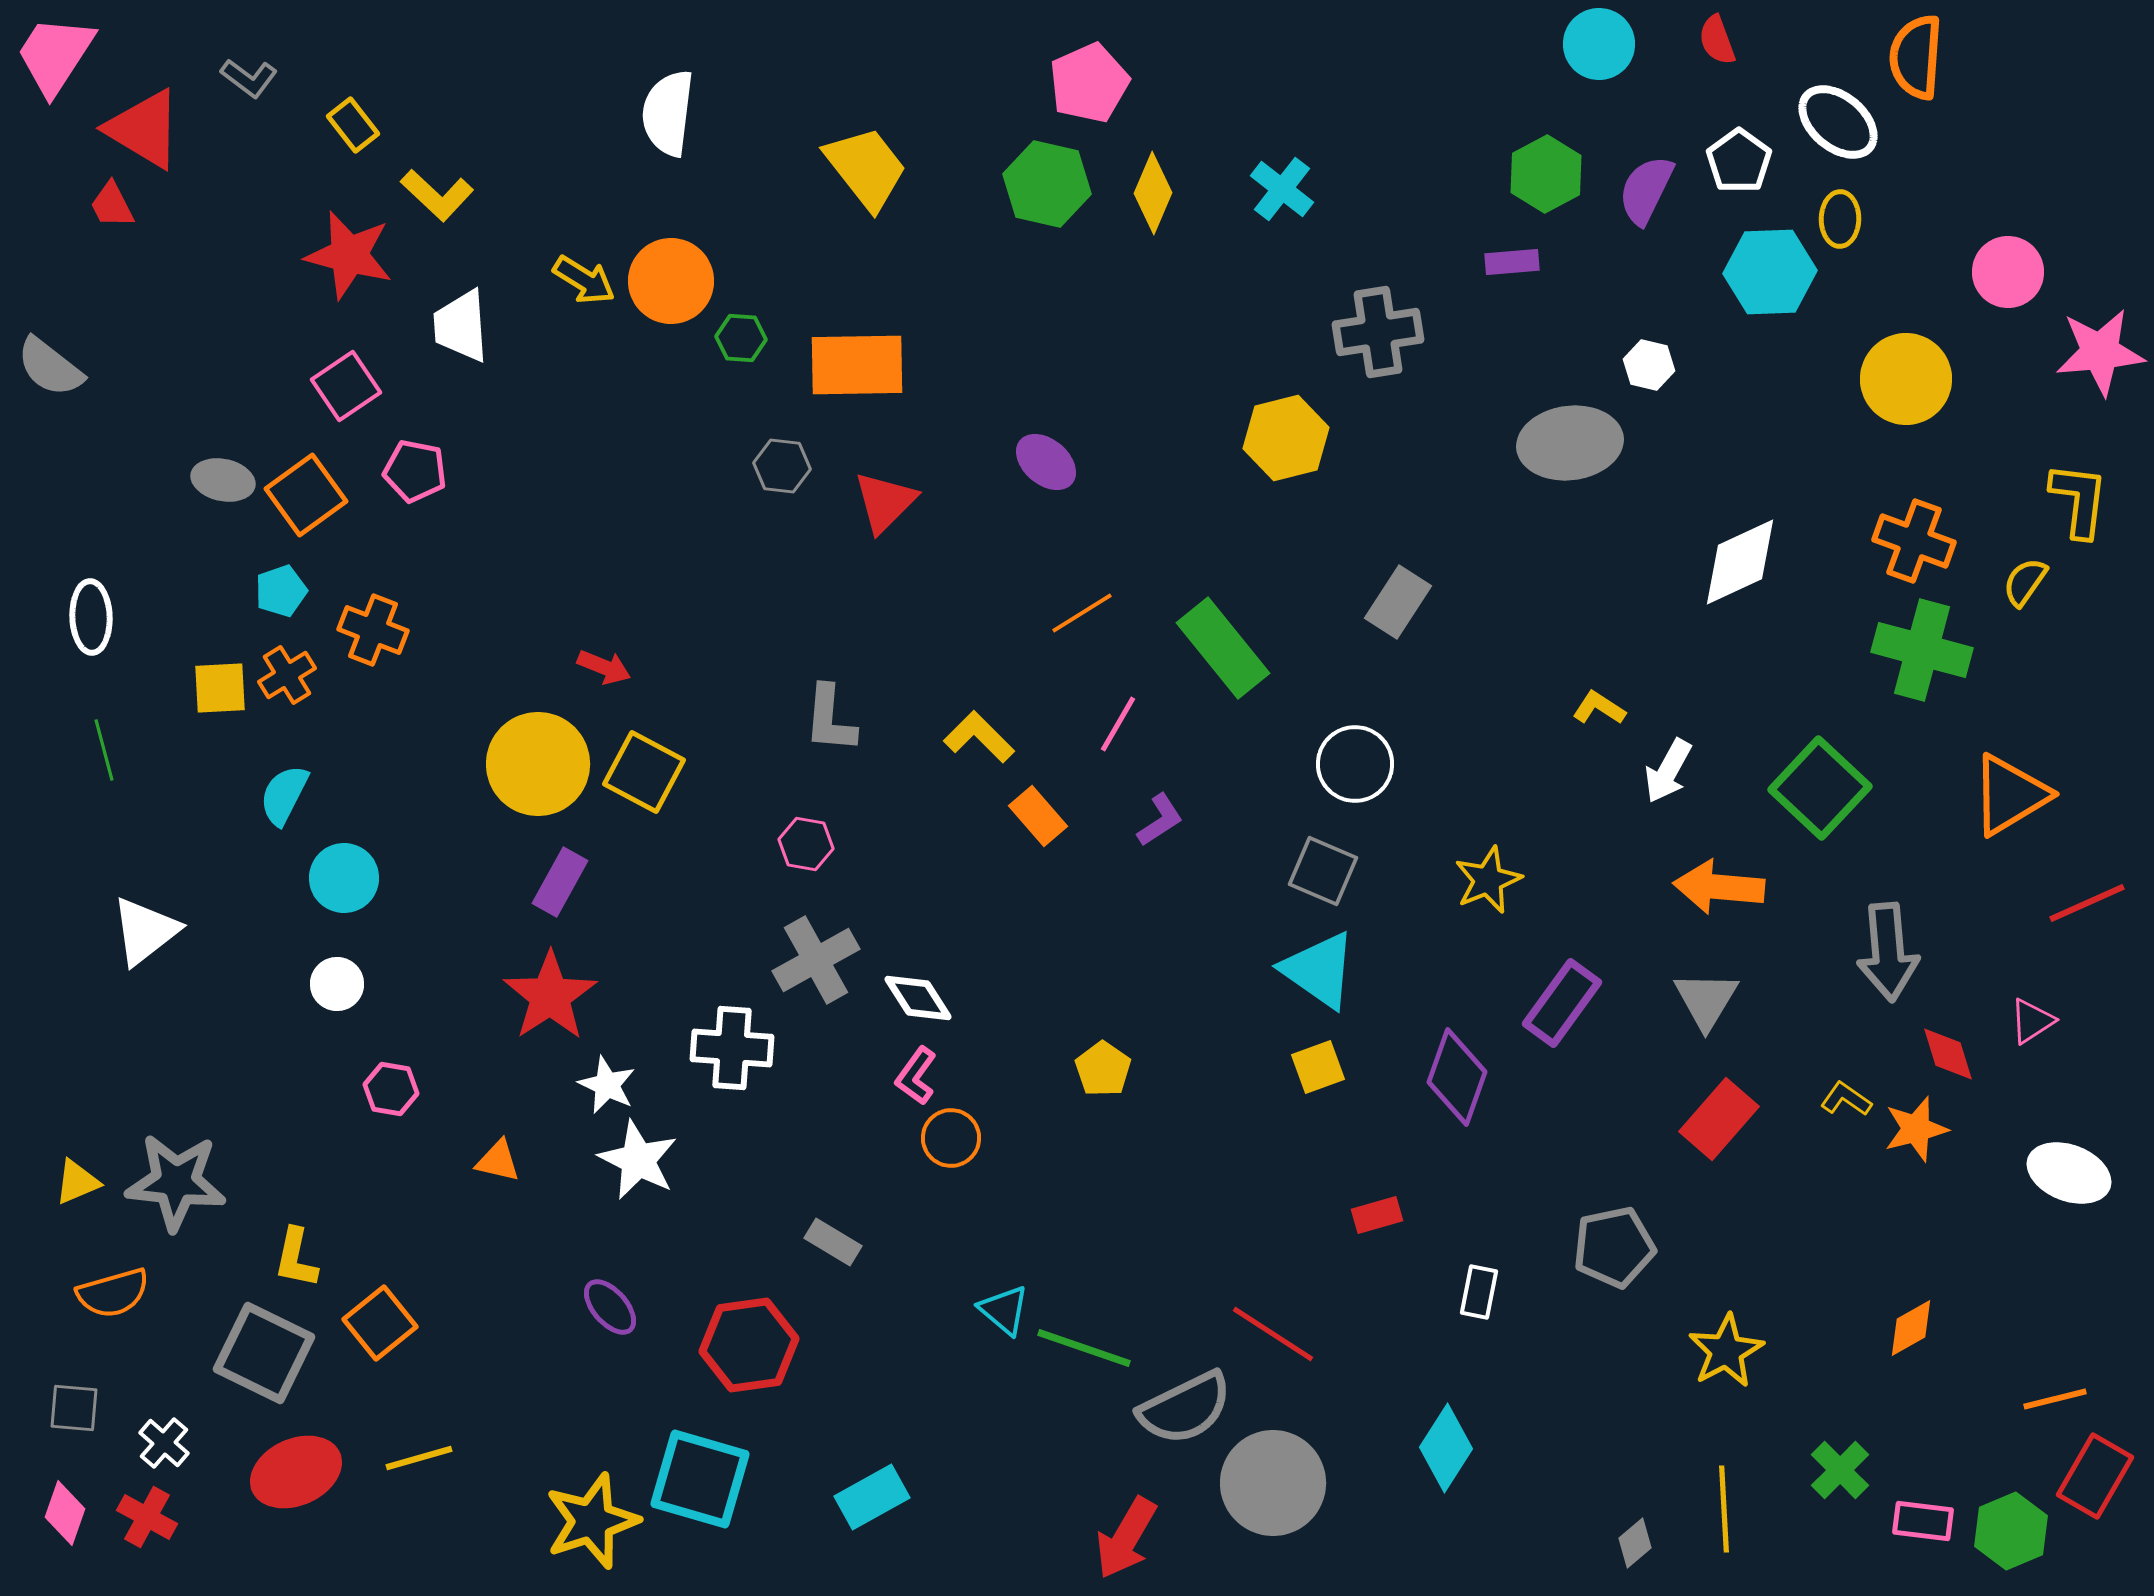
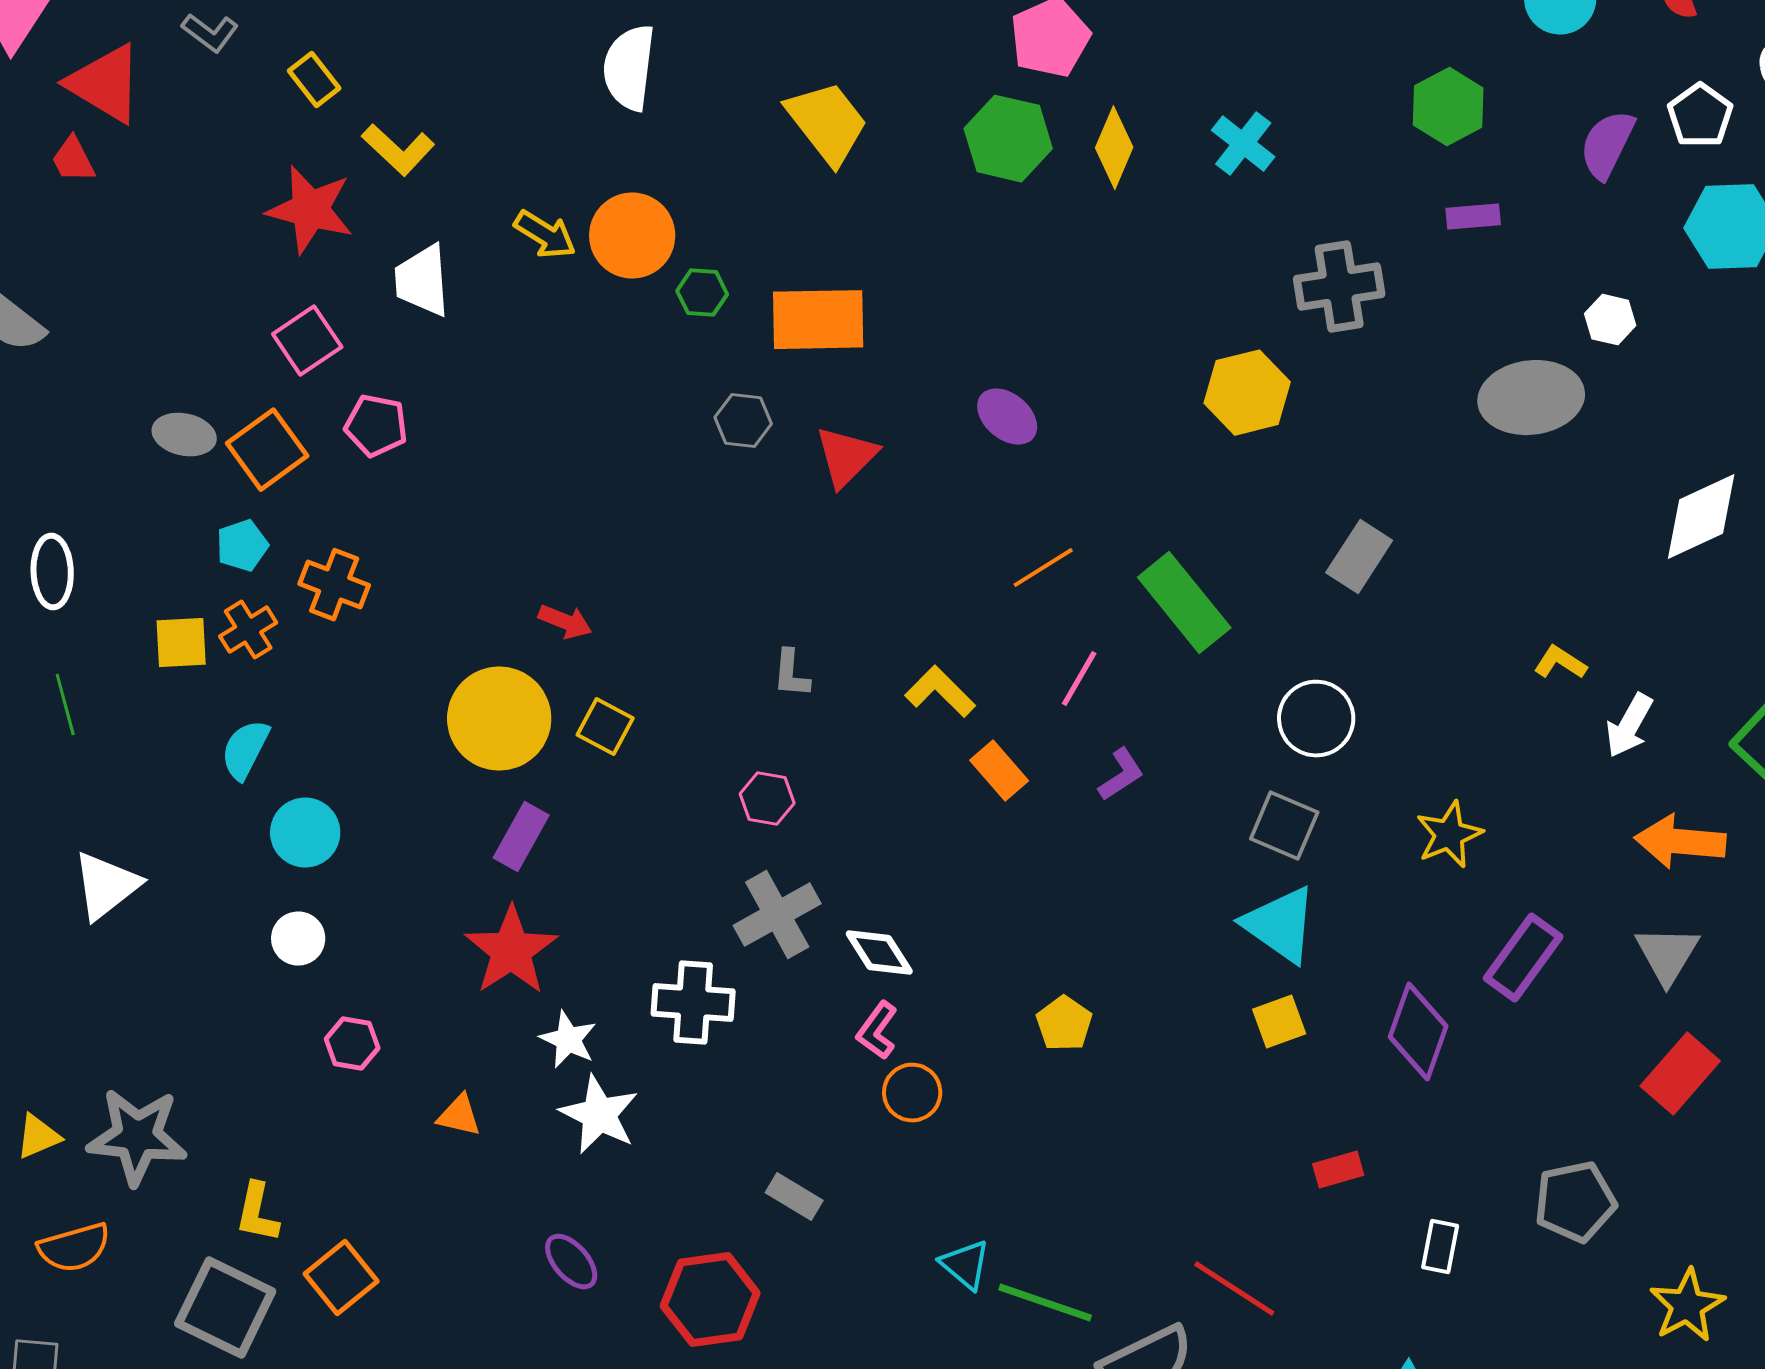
green hexagon: (1546, 174) -> (1448, 107), moved
gray L-shape: (830, 719) -> (791, 674), size x0.7
yellow square: (644, 772) -> (605, 727), size x0.7

